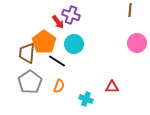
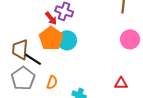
orange pentagon: (44, 42) -> (51, 38), moved
black line: (57, 61) -> (33, 59), moved
red triangle: (112, 87) -> (121, 83), moved

